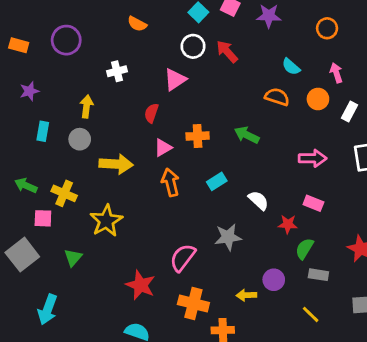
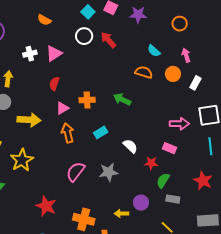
pink triangle: (175, 80) -> (54, 54), moved
pink arrow: (313, 158) -> (179, 124), moved
pink semicircle: (183, 258) -> (75, 172), moved

